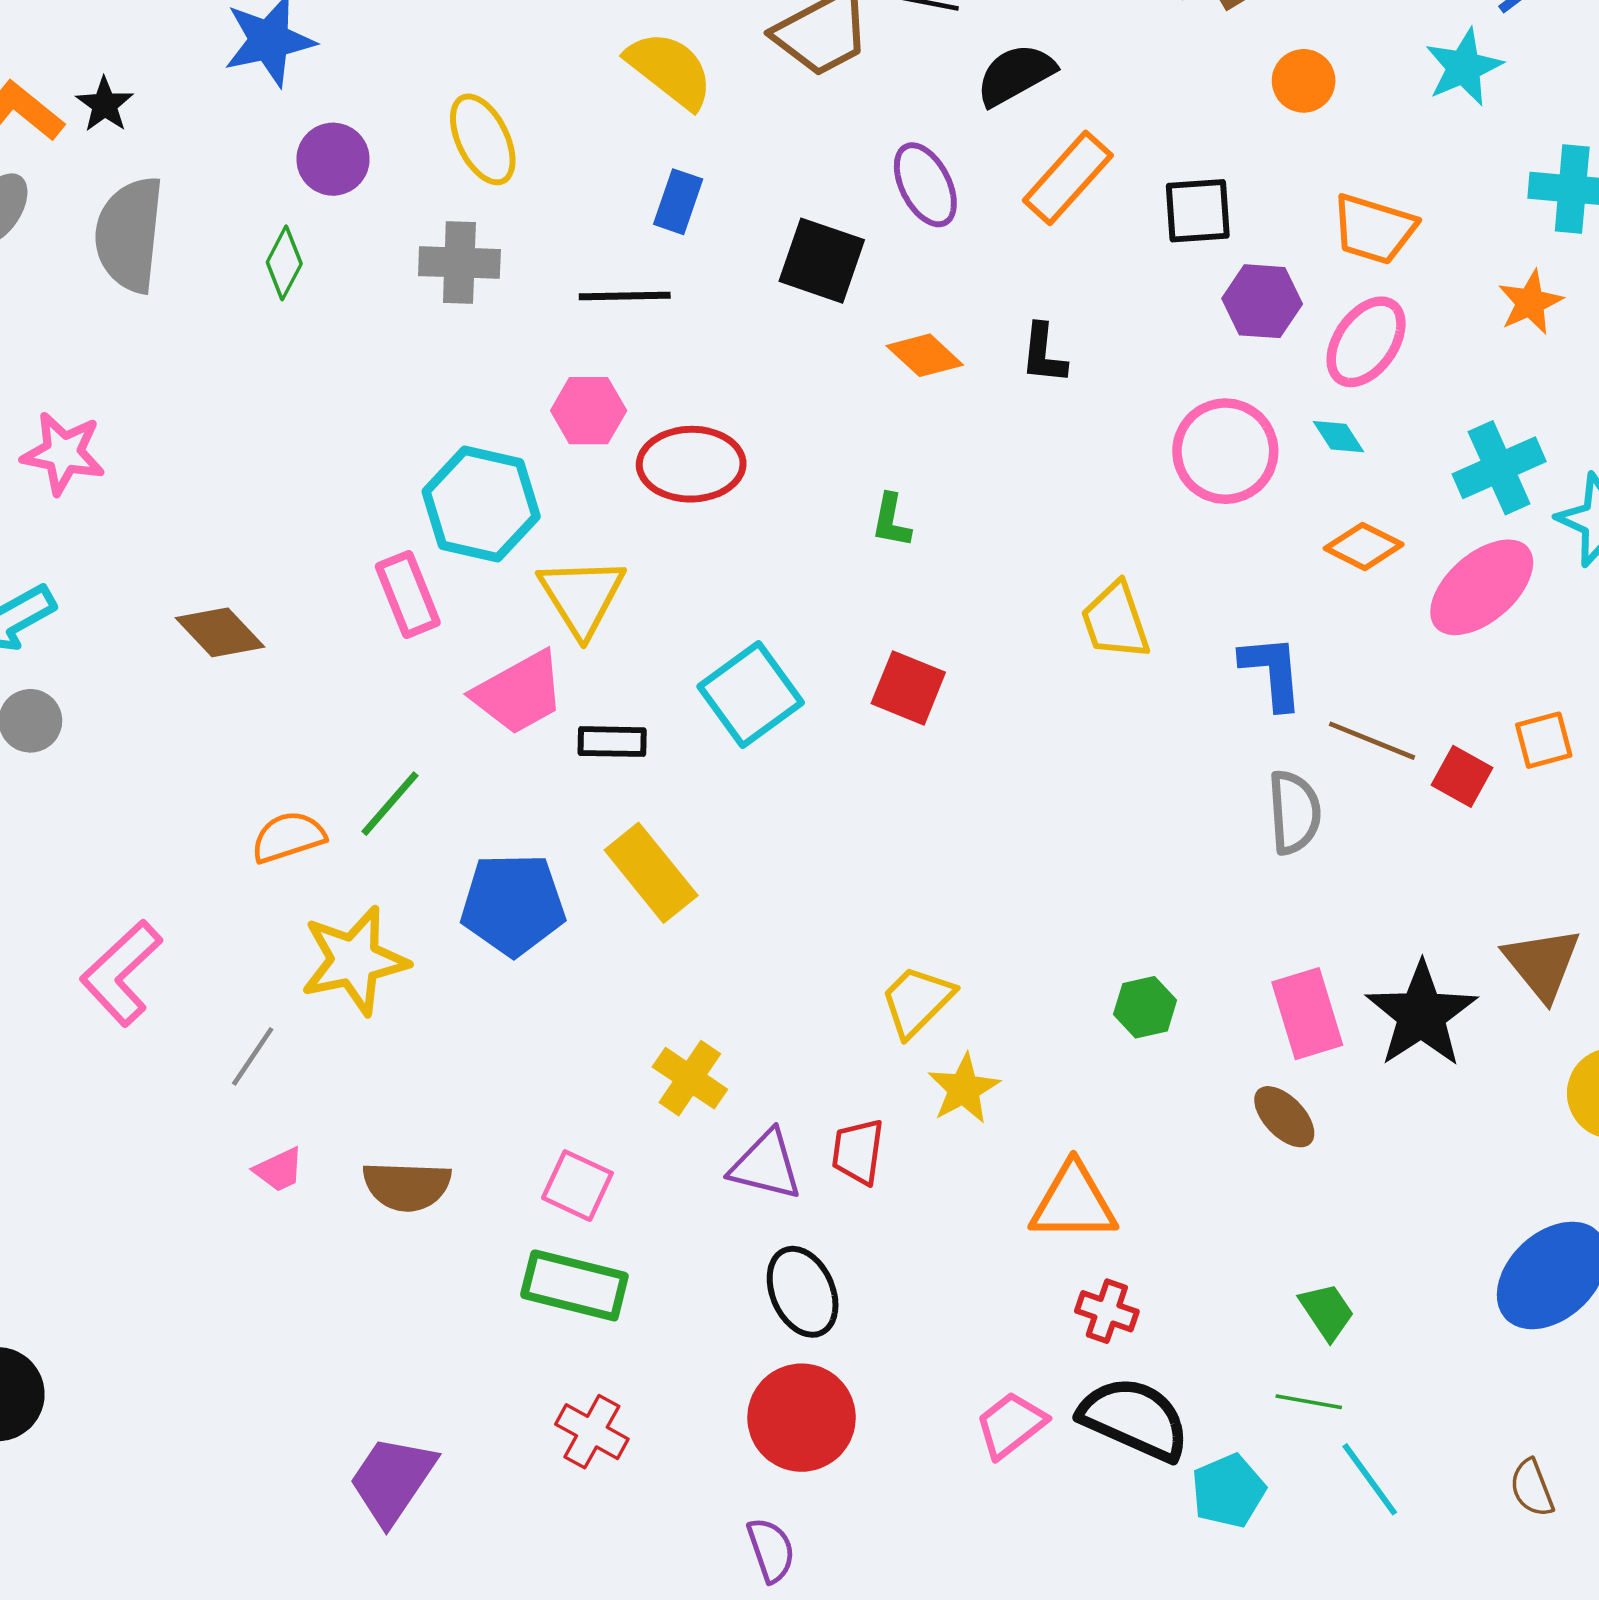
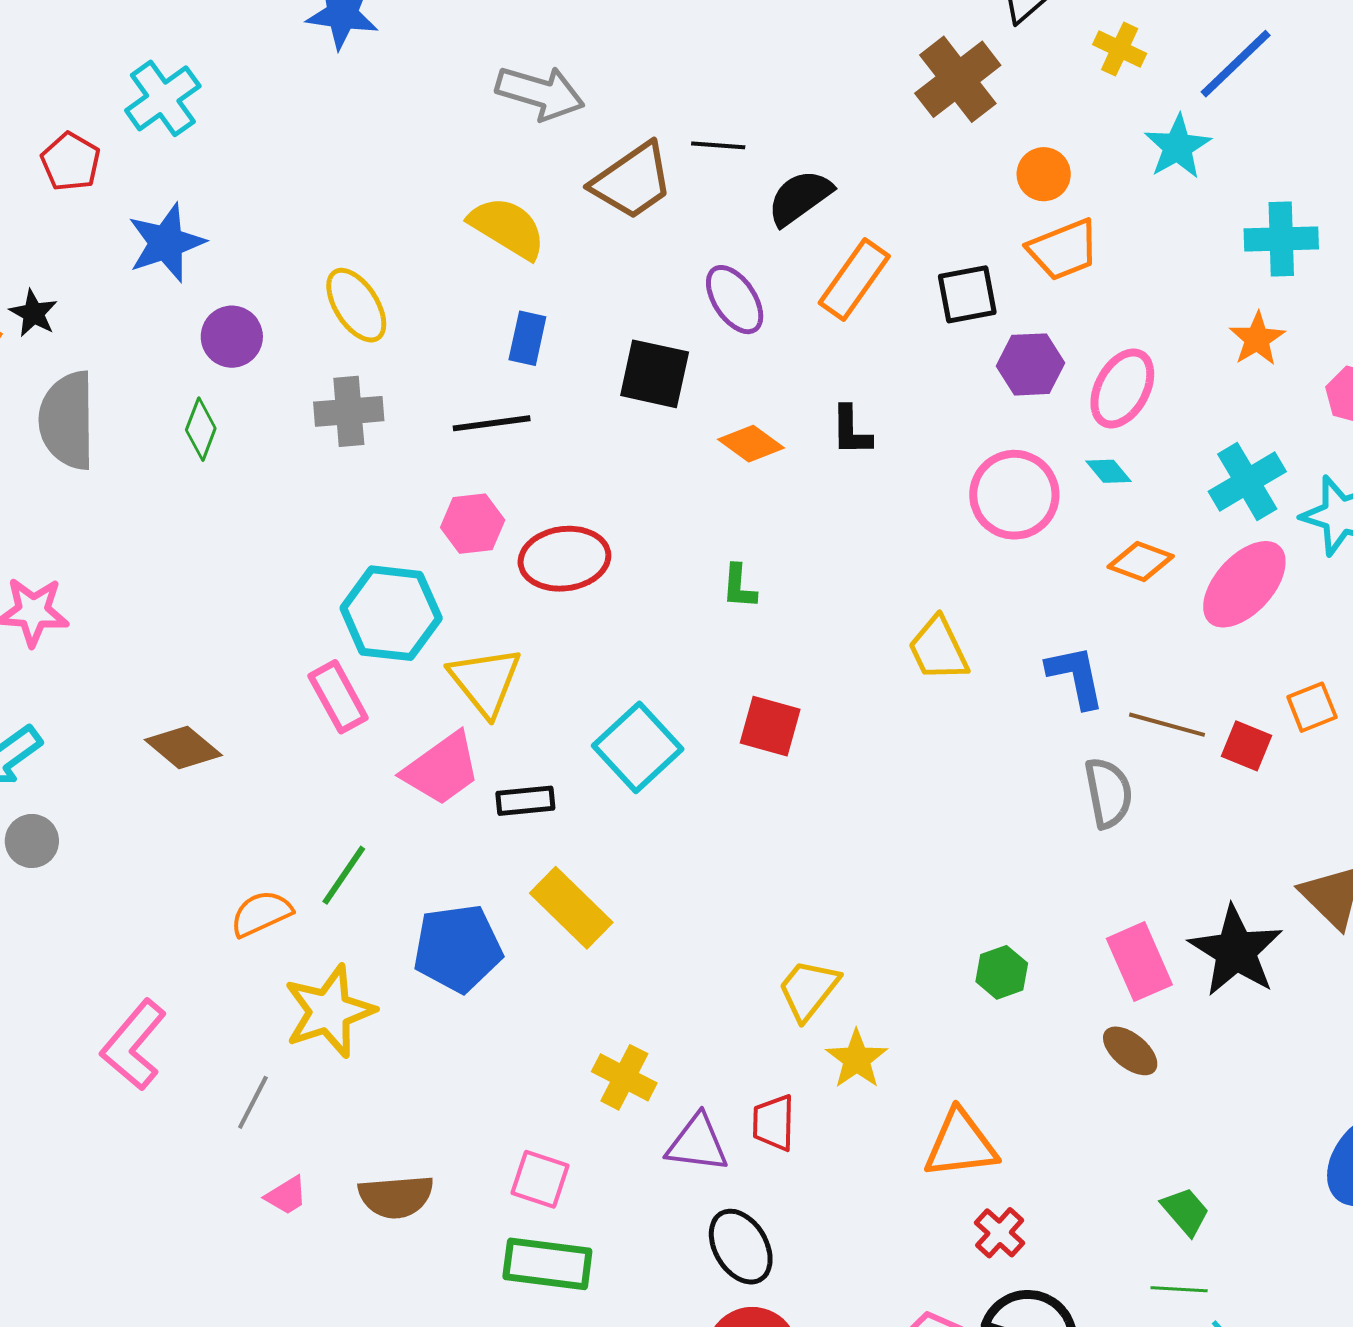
orange trapezoid: (1374, 229) -> (1063, 250), moved, turned -32
red cross: (1107, 1311) -> (1000, 1233), turned 30

